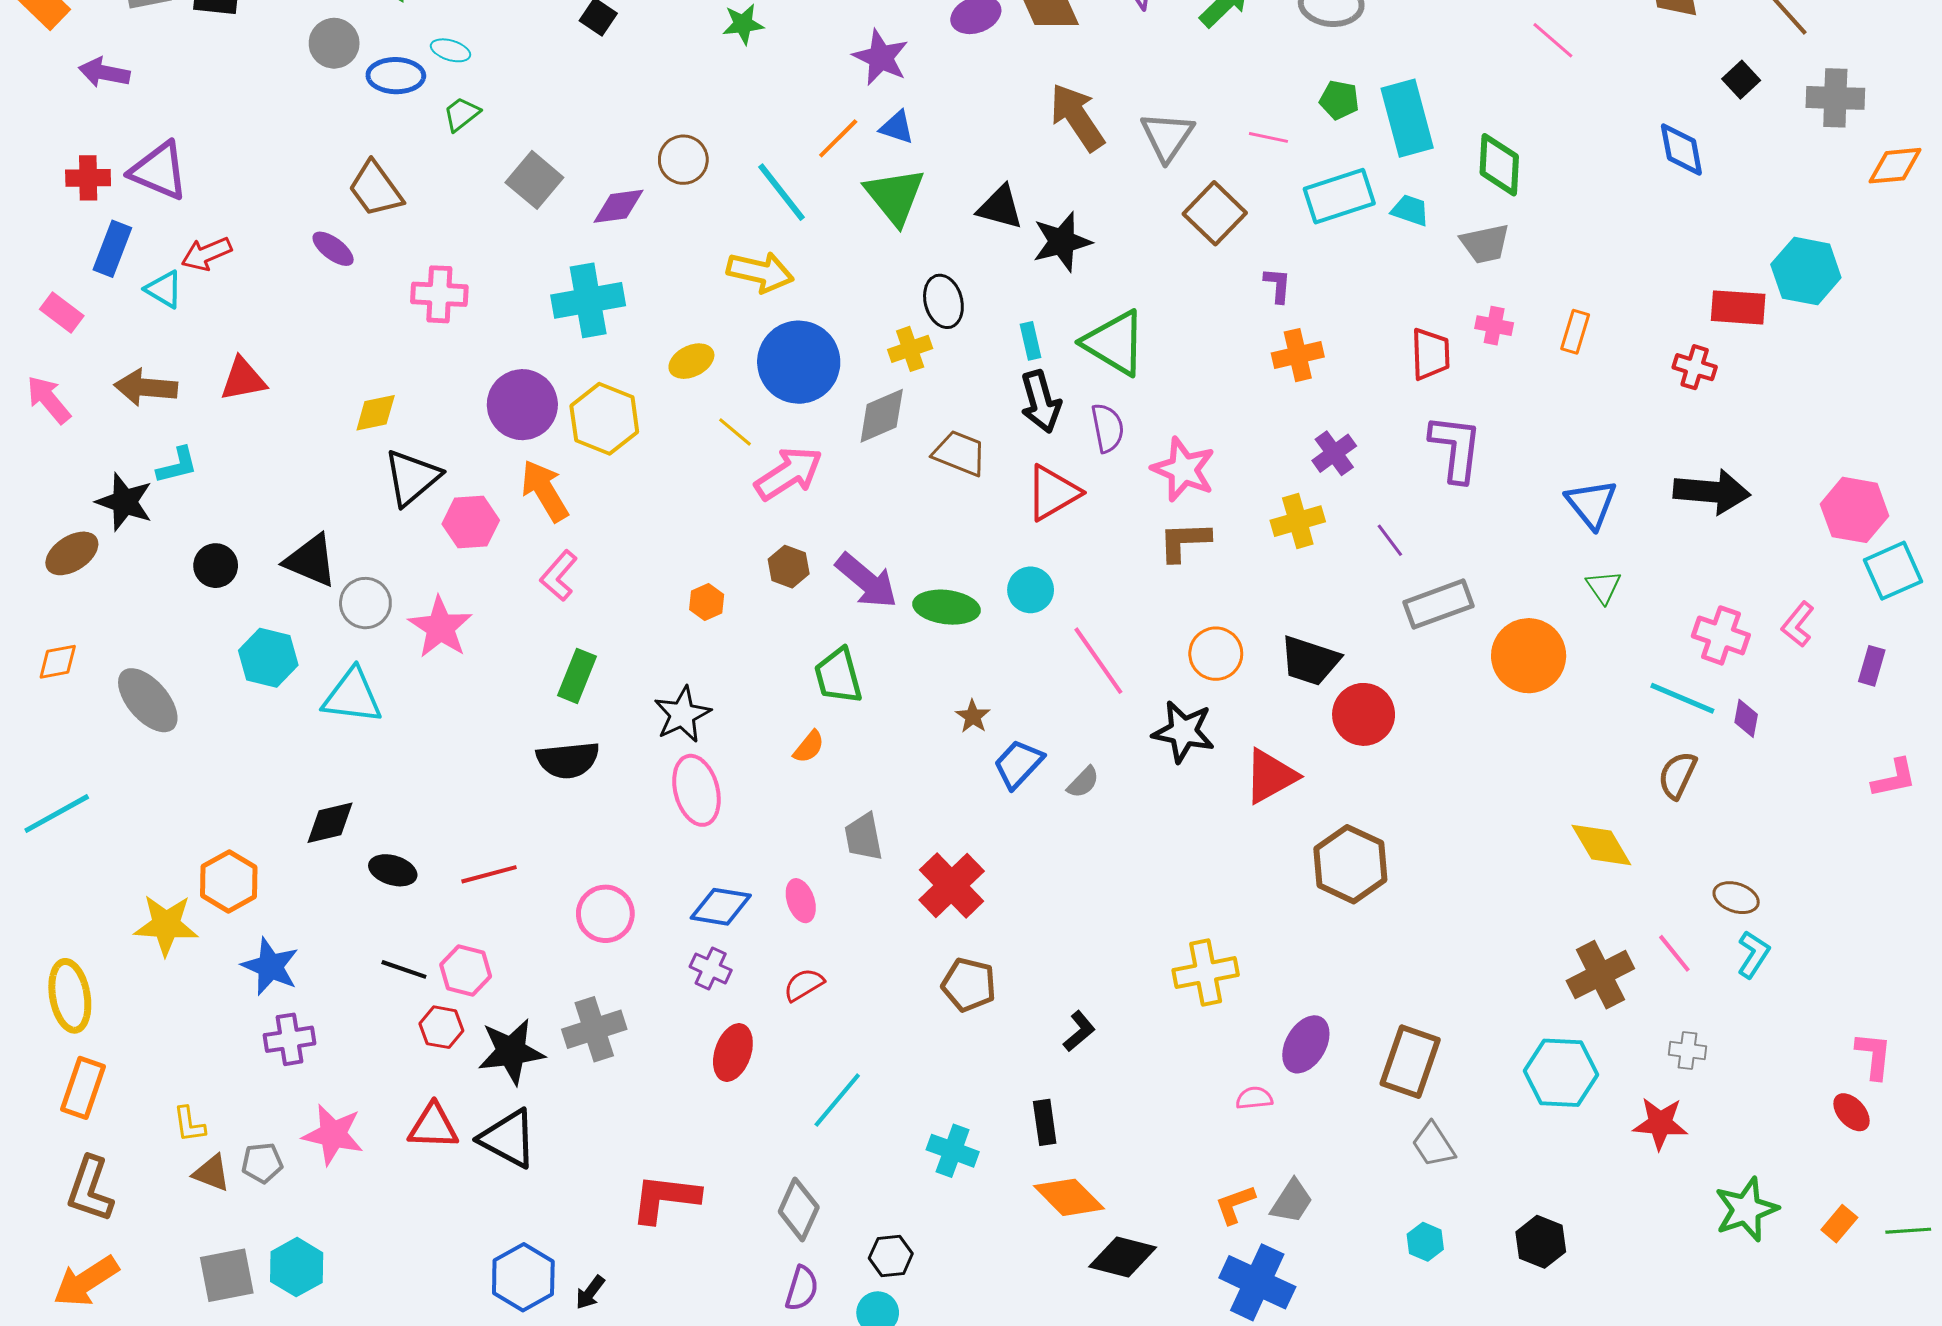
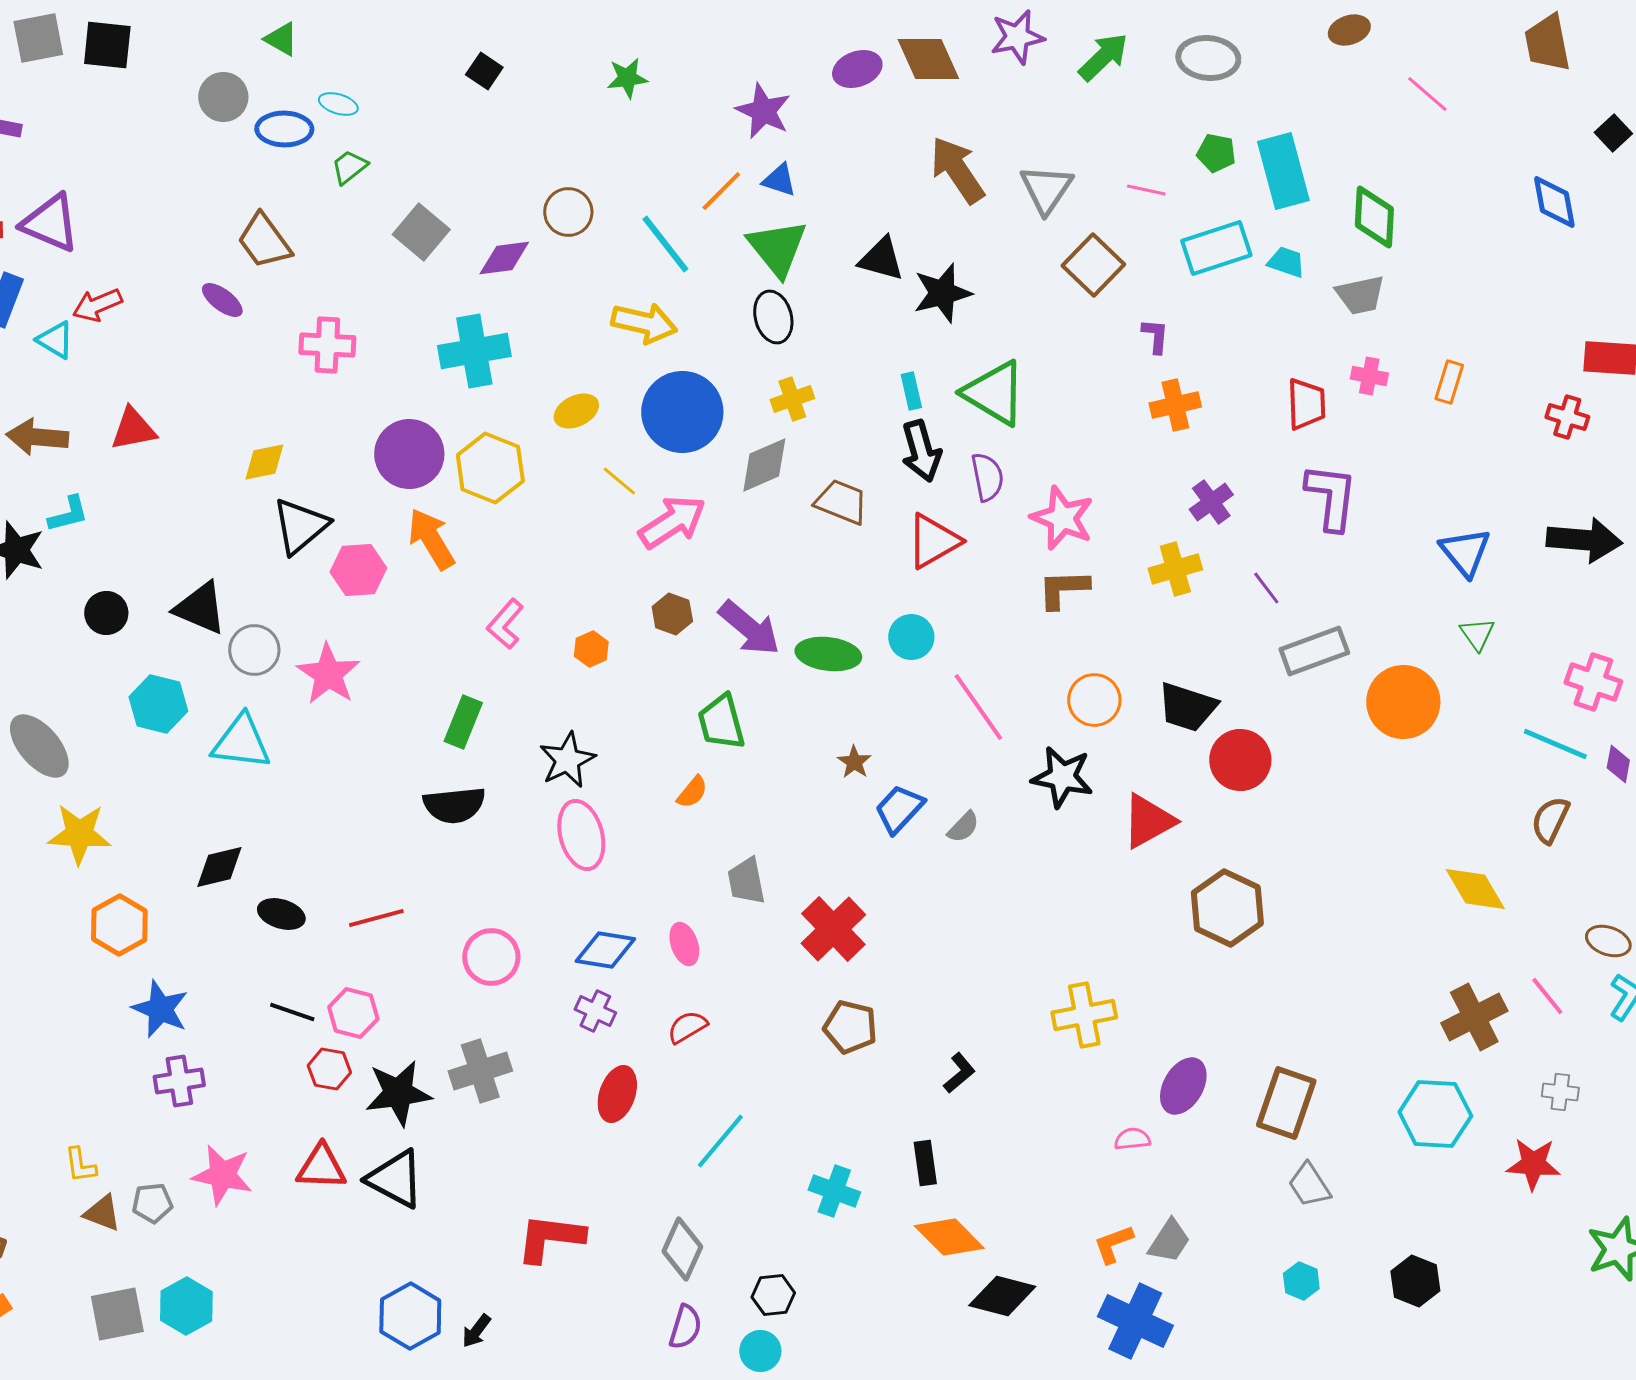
black ellipse: (943, 301) -> (773, 317), moved
pink L-shape: (559, 576) -> (505, 624), moved
yellow star: (166, 925) -> (79, 834), moved

